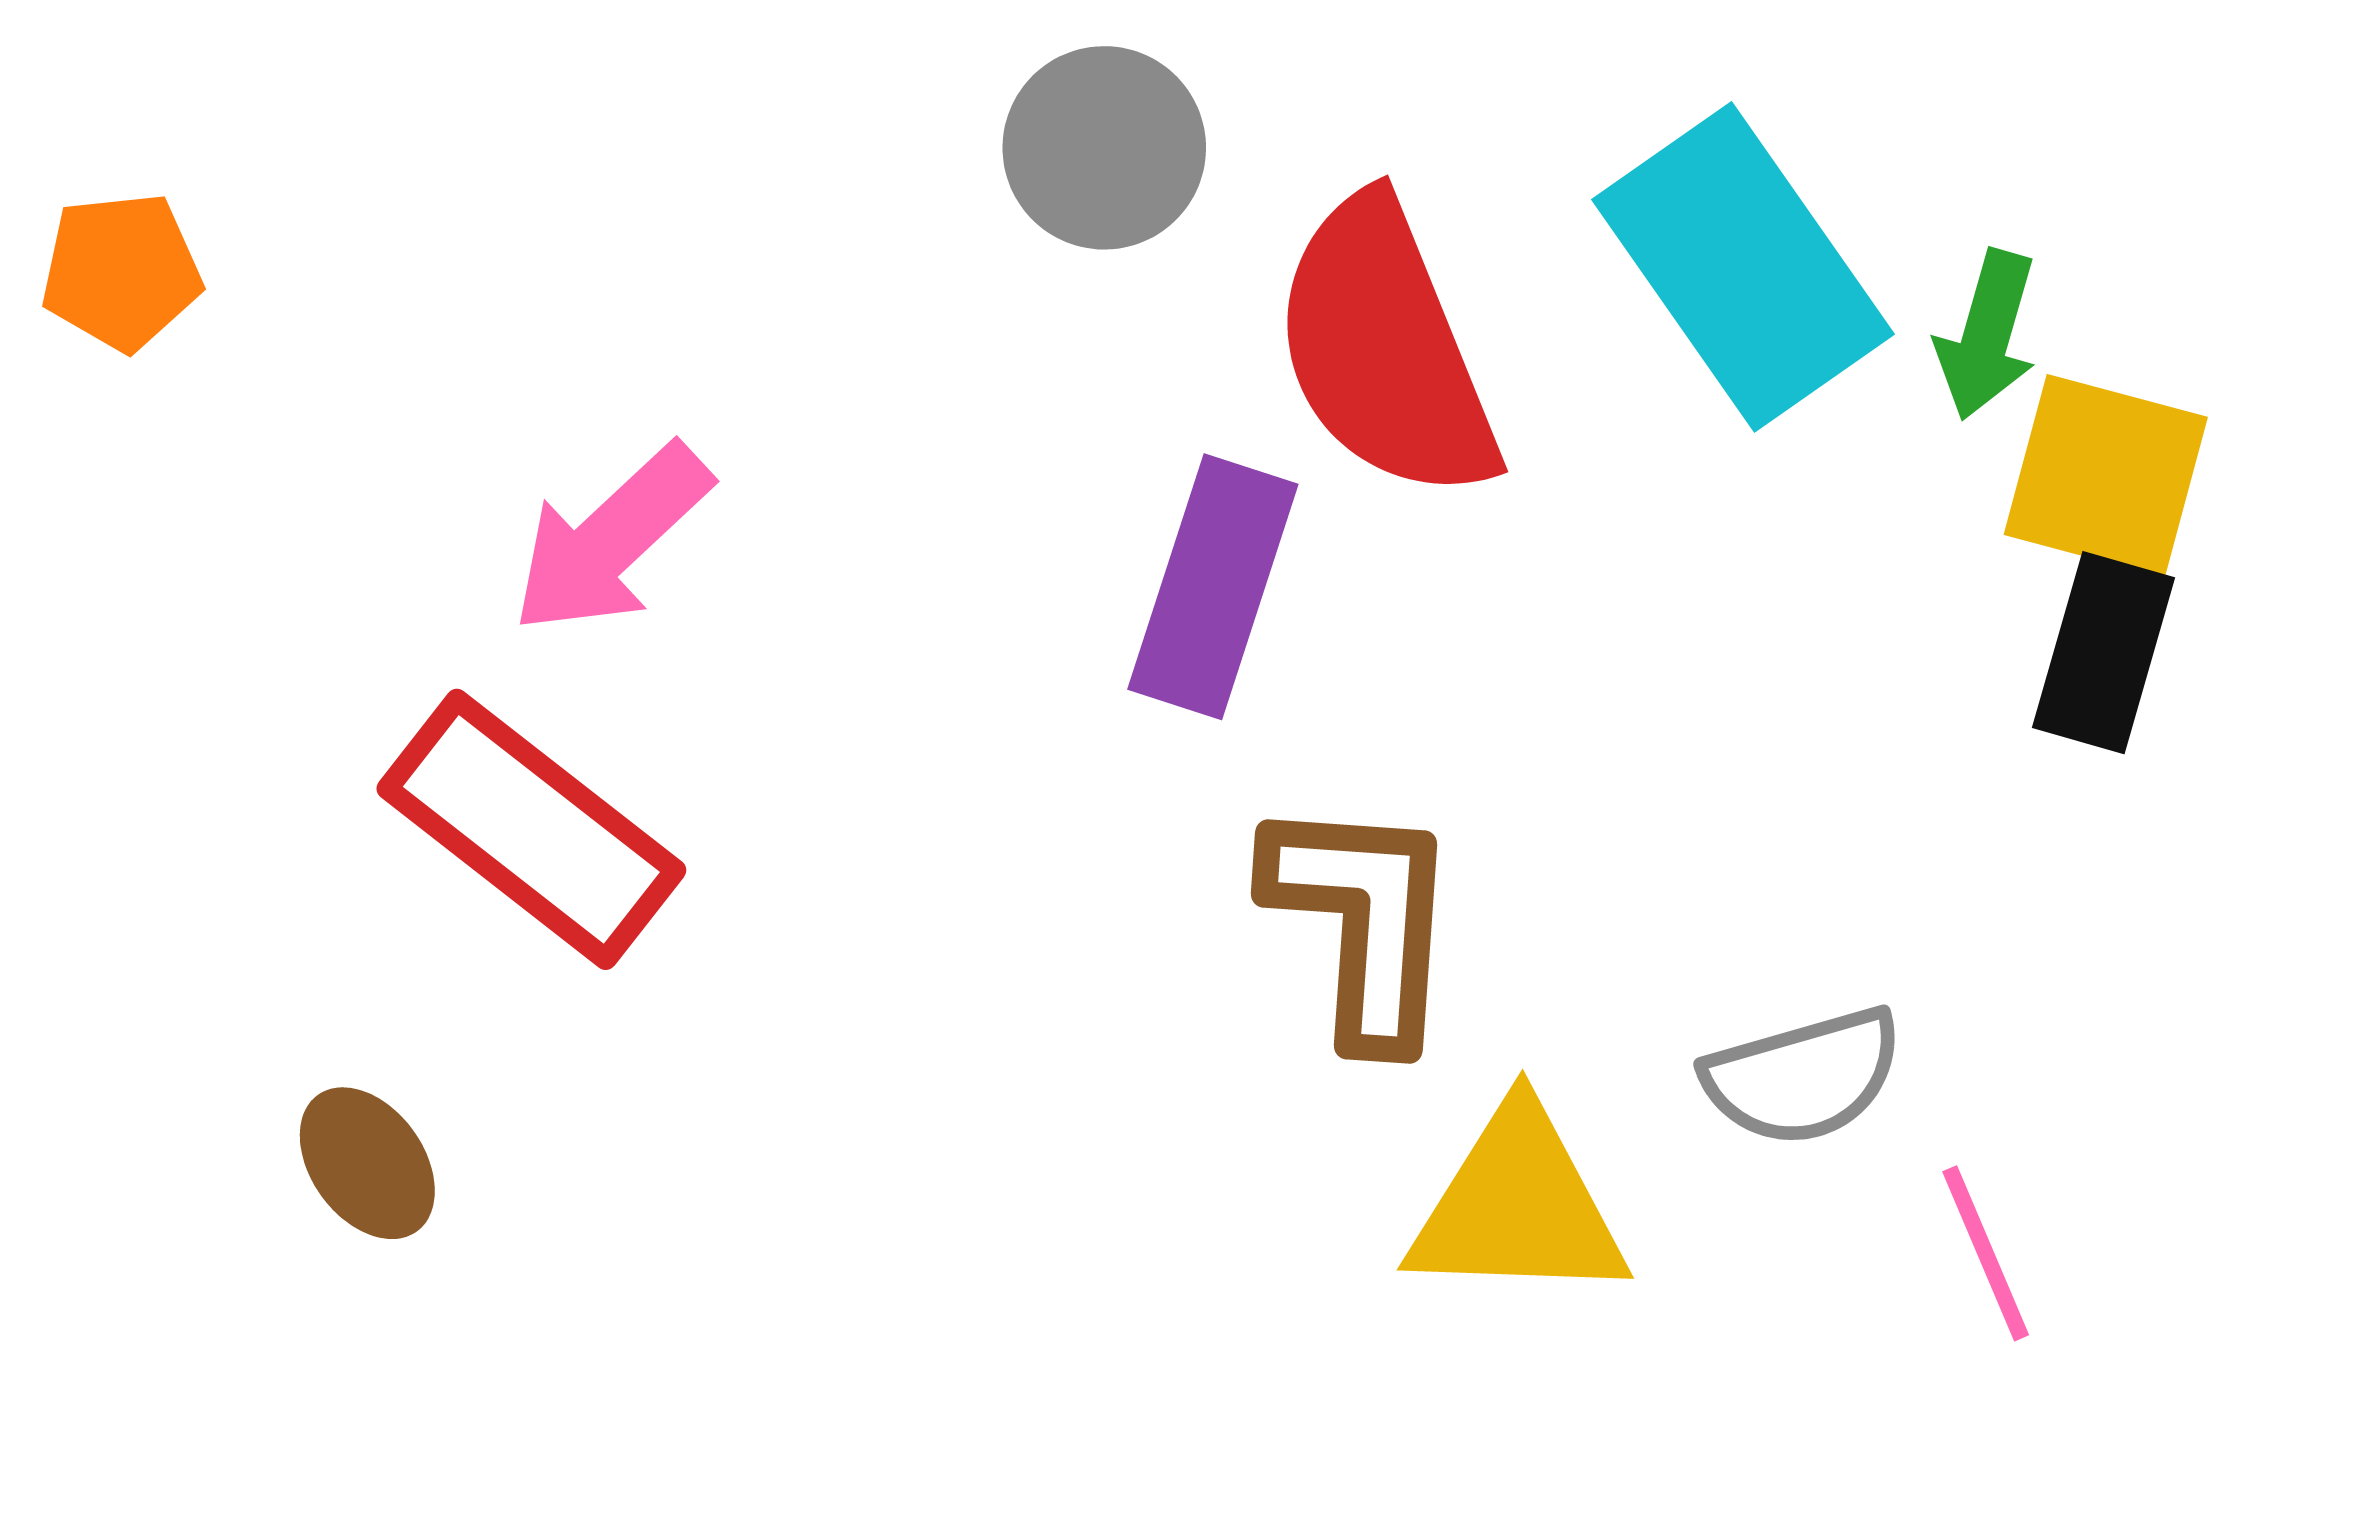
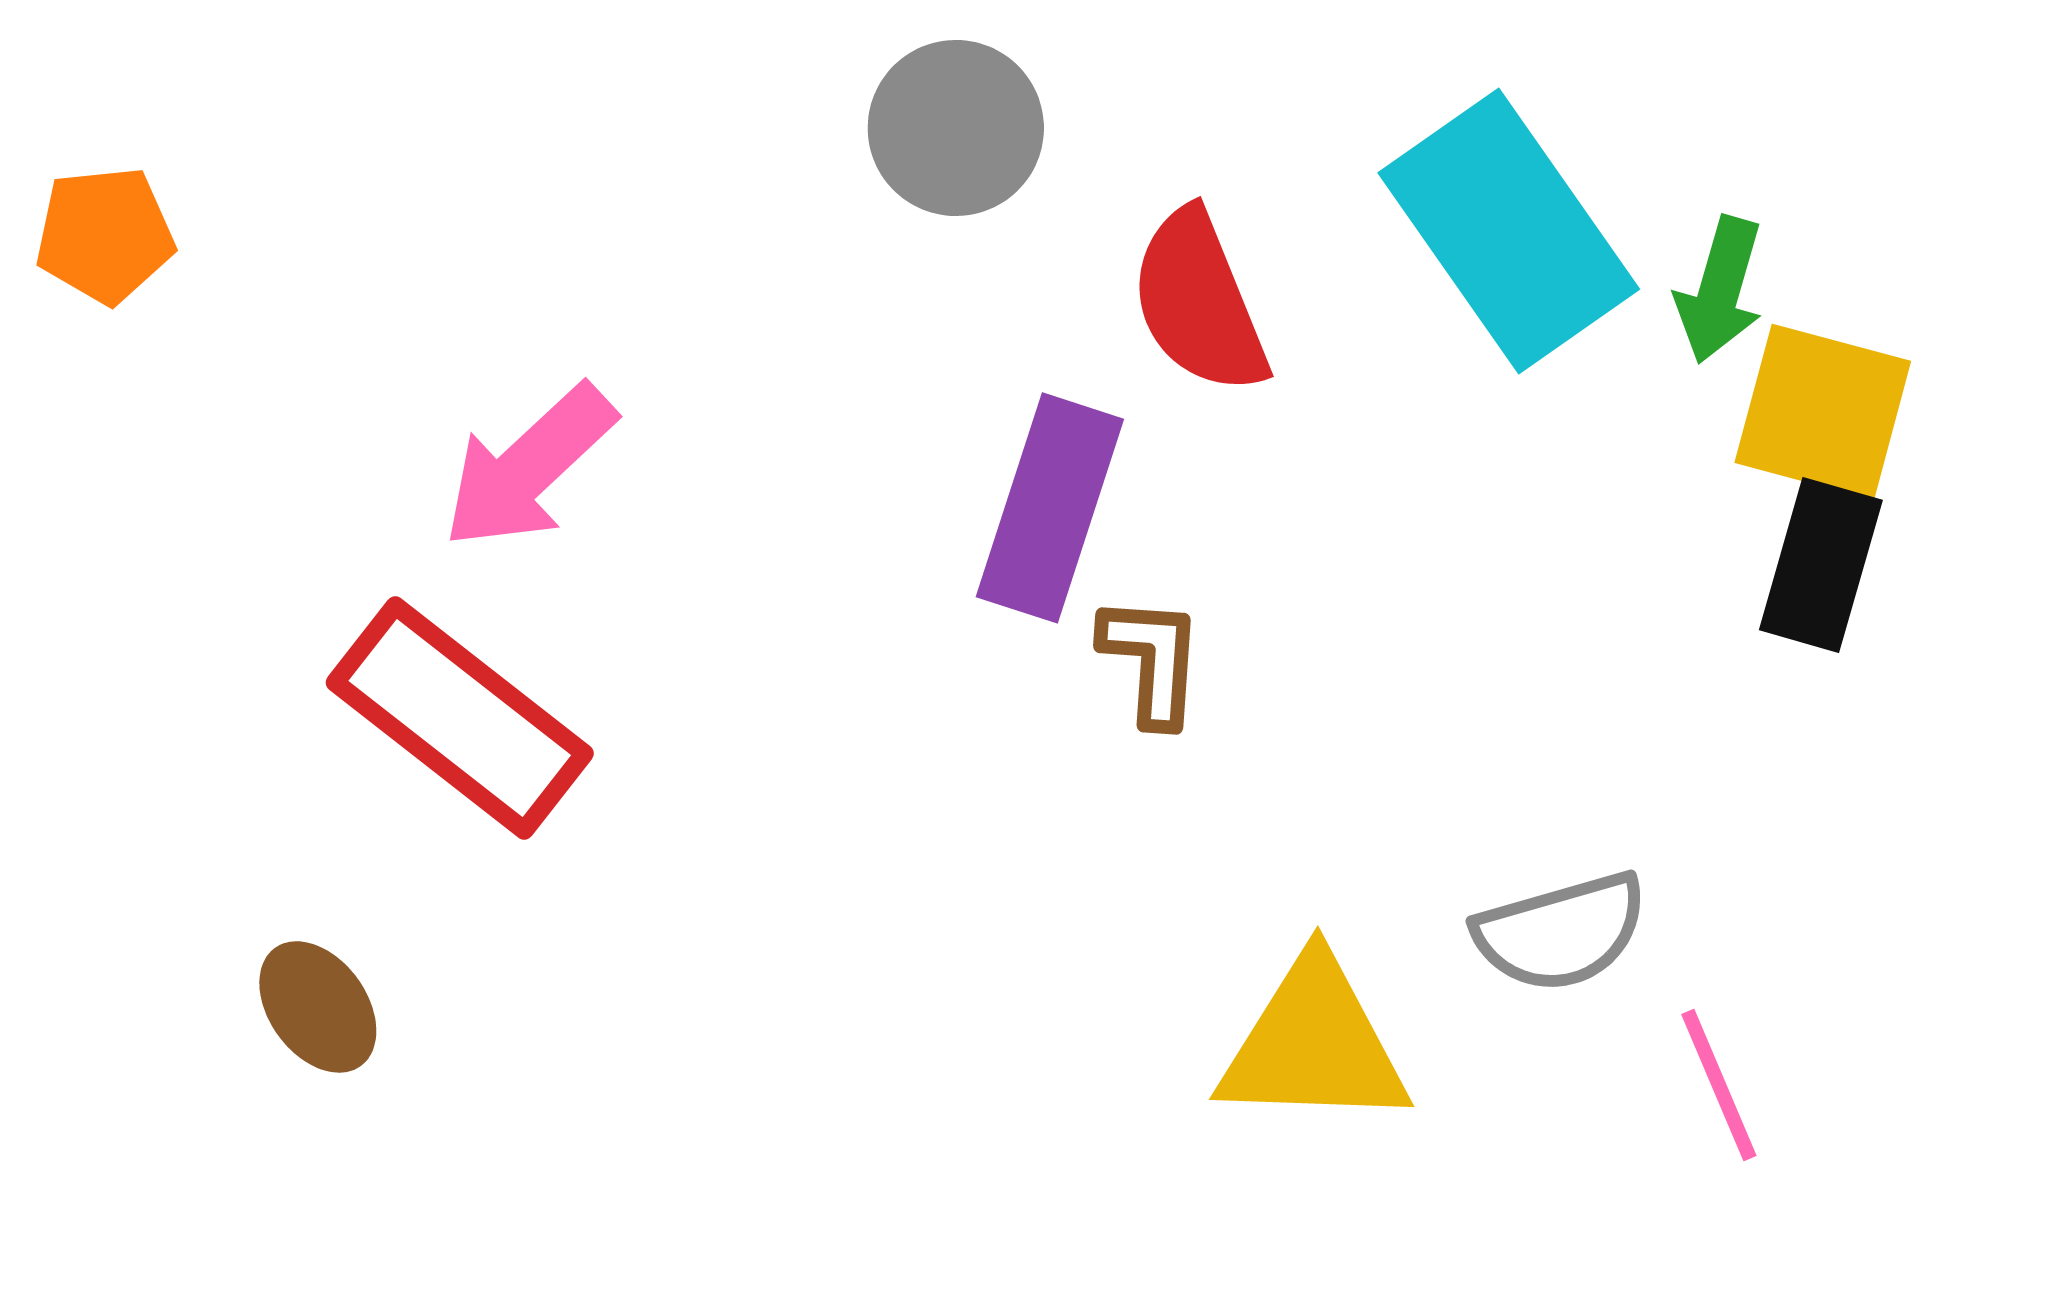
red semicircle: (1385, 349) -> (1199, 302), size x0.7
brown L-shape: (1363, 921) -> (1152, 660), moved, size x0.6

